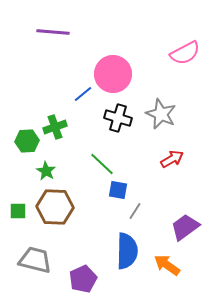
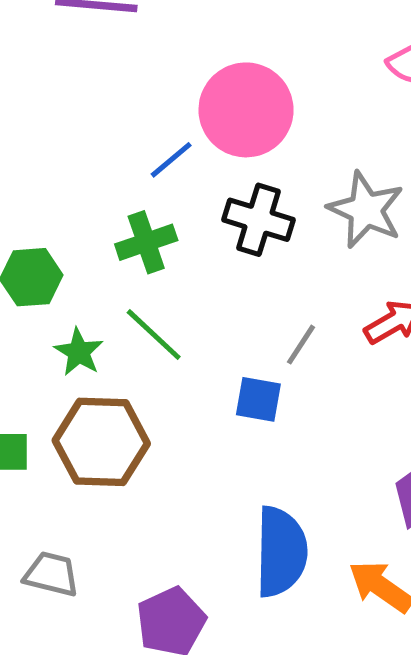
green cross: (55, 127) -> (146, 242), moved
green line: (102, 164) -> (154, 335), moved
gray line: (135, 211) -> (301, 345), moved
gray trapezoid: (35, 260) -> (51, 574), size x0.7

